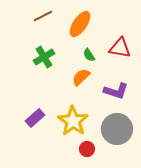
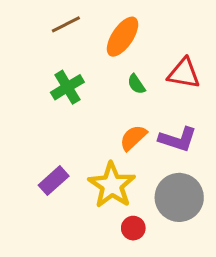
orange semicircle: (81, 77) -> (133, 138), moved

